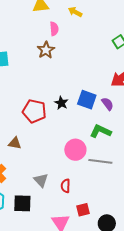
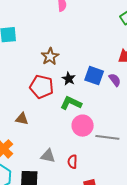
brown star: (46, 50) -> (50, 56), moved
green L-shape: (101, 131) -> (71, 103), moved
gray triangle: (41, 180) -> (48, 156), turned -35

